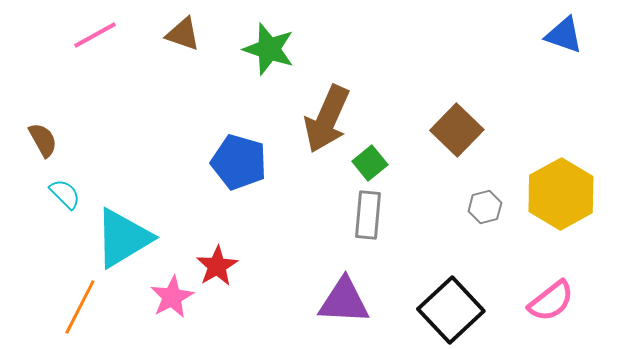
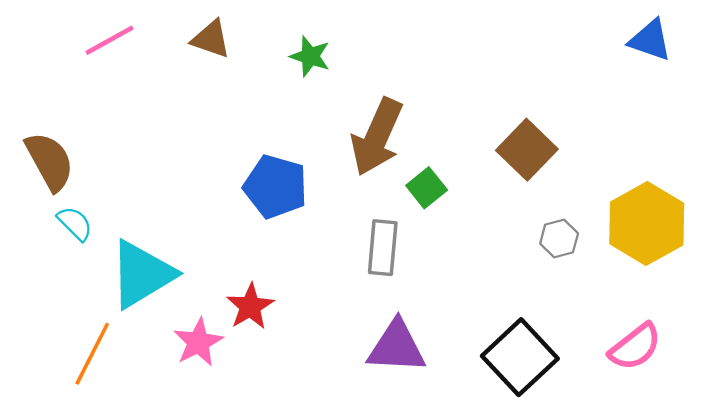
green star: (269, 49) -> (310, 56), size x0.7
brown semicircle: (43, 140) -> (50, 161), size x1.5
gray rectangle: (368, 215) -> (383, 248), moved

